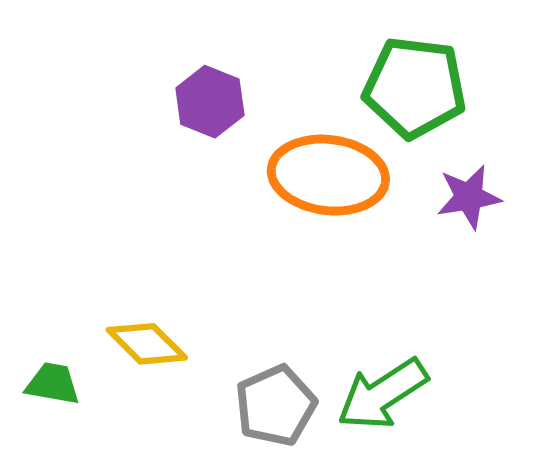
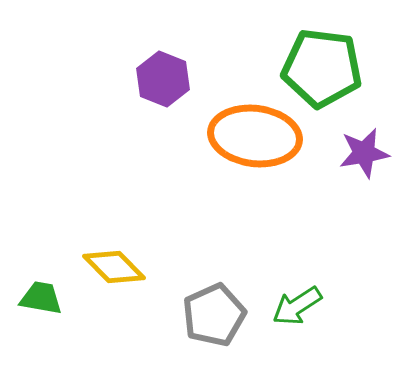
green arrow: (382, 394) -> (297, 306), size x0.7

